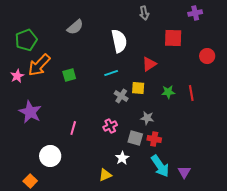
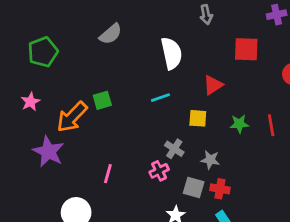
orange arrow: (39, 65) -> (72, 117), moved
gray cross: (121, 96) -> (174, 149), moved

